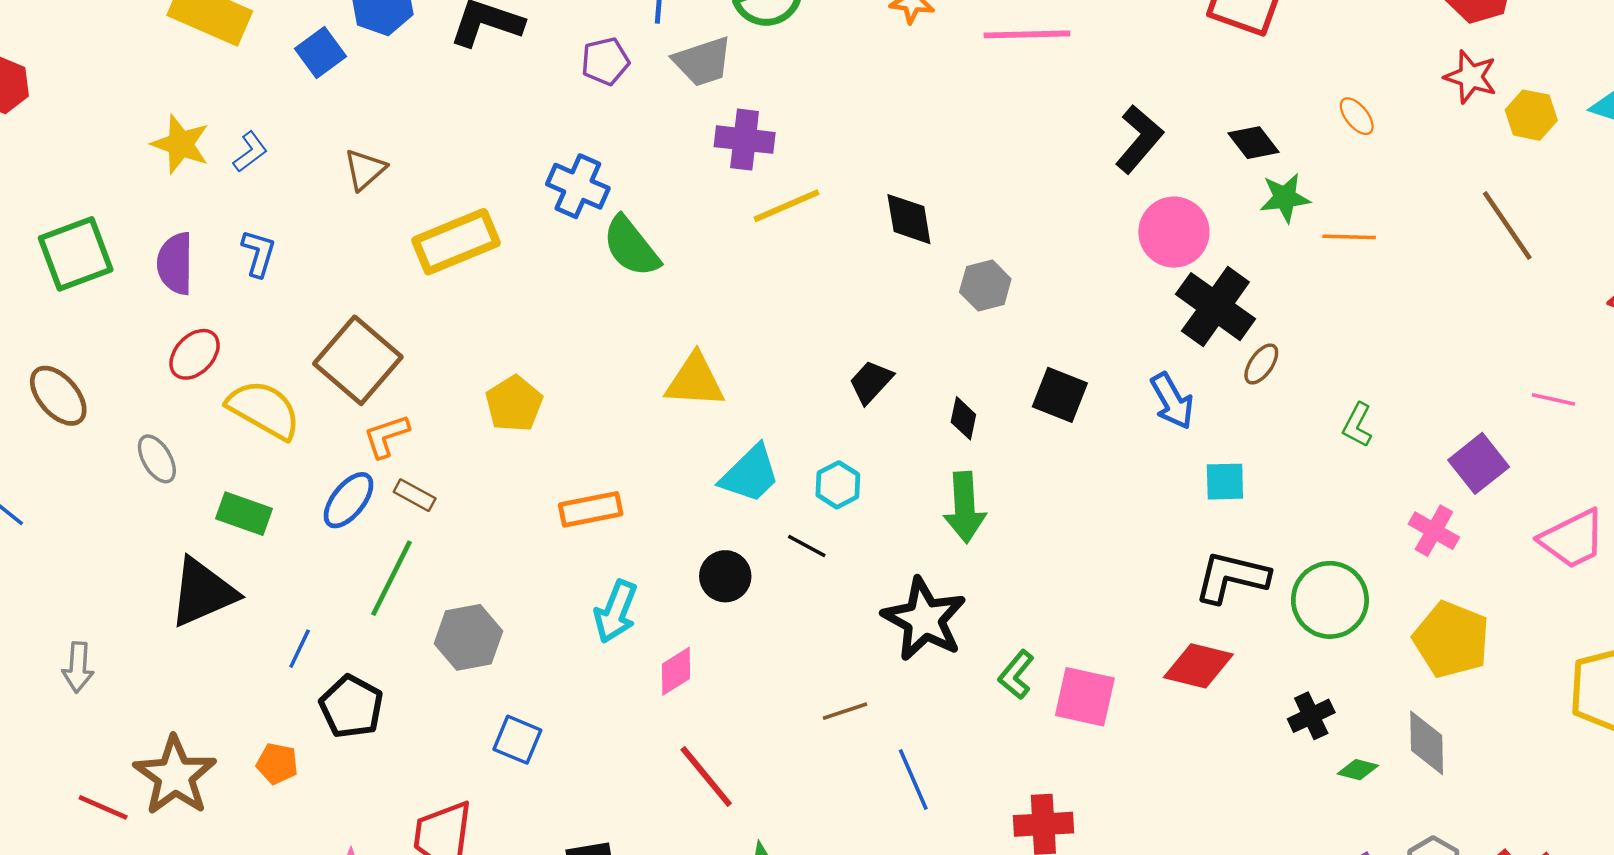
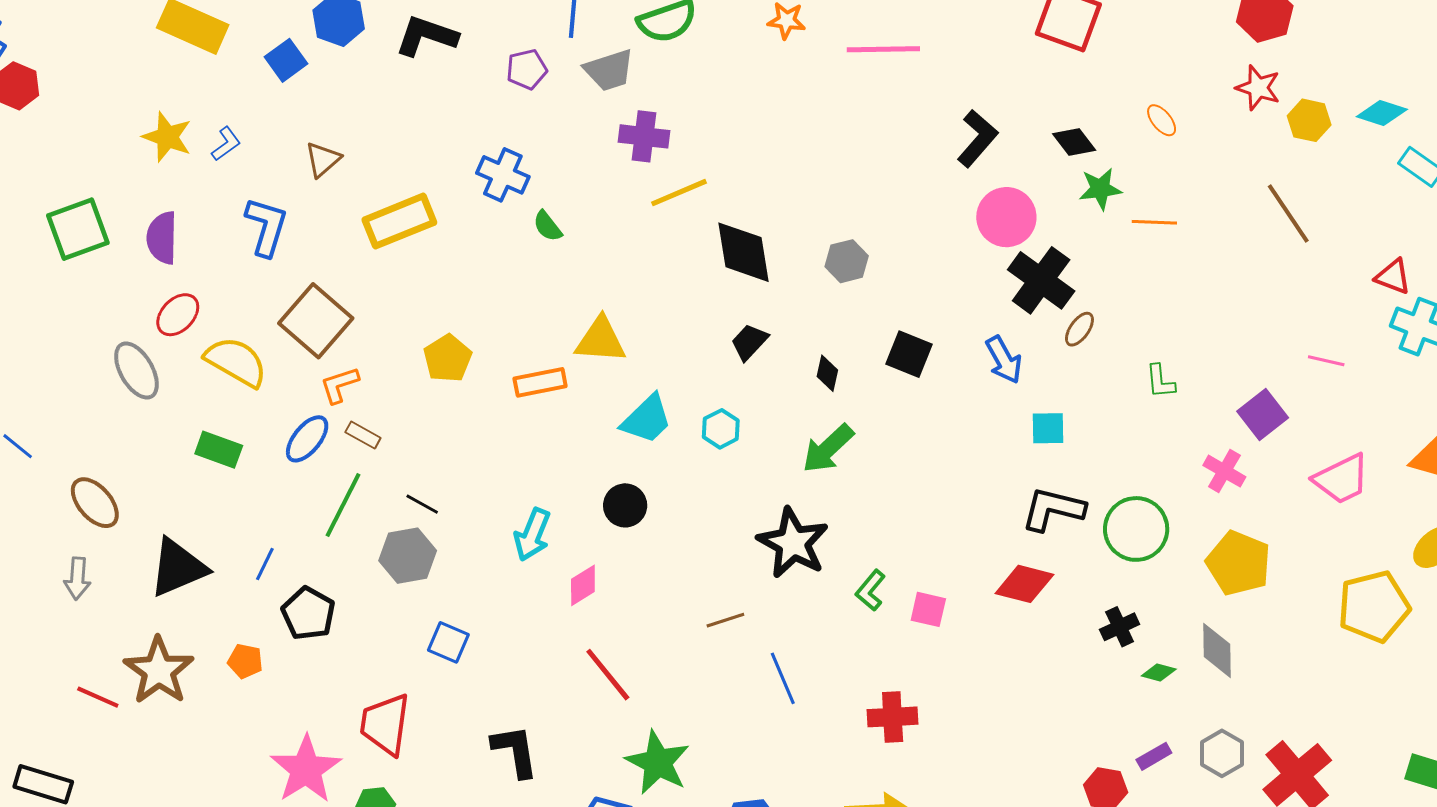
black diamond: (909, 219) -> (743, 252), moved, size x1.4
green semicircle: (631, 247) -> (547, 226), size x0.6
blue L-shape: (259, 253) -> (266, 227), moved, size x1.5
brown ellipse: (58, 396) -> (95, 503), moved
green L-shape: (1357, 425) -> (1160, 381), turned -33
gray ellipse: (157, 459) -> (136, 371), moved, size x1.4
green arrow: (965, 507) -> (828, 449), turned 50
orange rectangle: (591, 509) -> (540, 382), moved
black line: (807, 546) -> (422, 504), moved
black triangle: (203, 592) -> (178, 568), moved
pink square: (1085, 697) -> (928, 609), size x0.7

